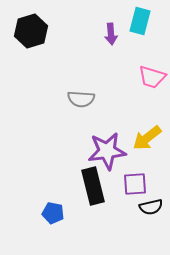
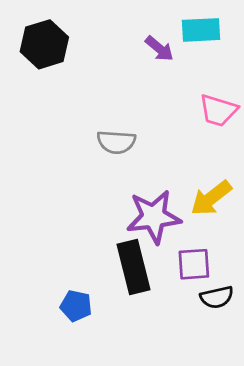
cyan rectangle: (140, 21) -> (201, 30), turned 72
purple arrow: (111, 34) -> (159, 49), turned -45

